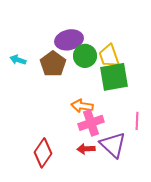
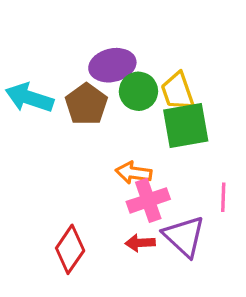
cyan arrow: (18, 60) -> (29, 98), size x1.8

